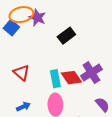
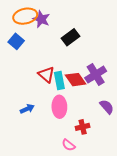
blue square: (11, 28) -> (16, 41), moved
red triangle: (21, 73) -> (46, 75), moved

